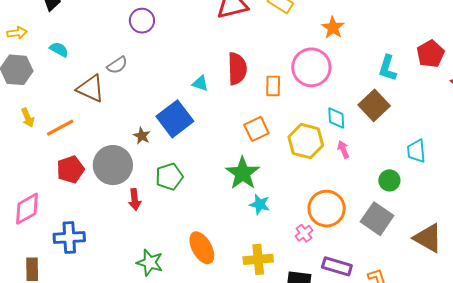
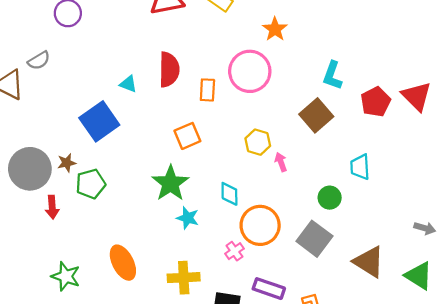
red pentagon: (430, 54) -> (376, 102), moved
cyan diamond: (336, 118) -> (229, 194), moved
brown star: (142, 136) -> (67, 163), moved, turned 30
yellow hexagon: (306, 141) -> (258, 142), moved, size x0.7

